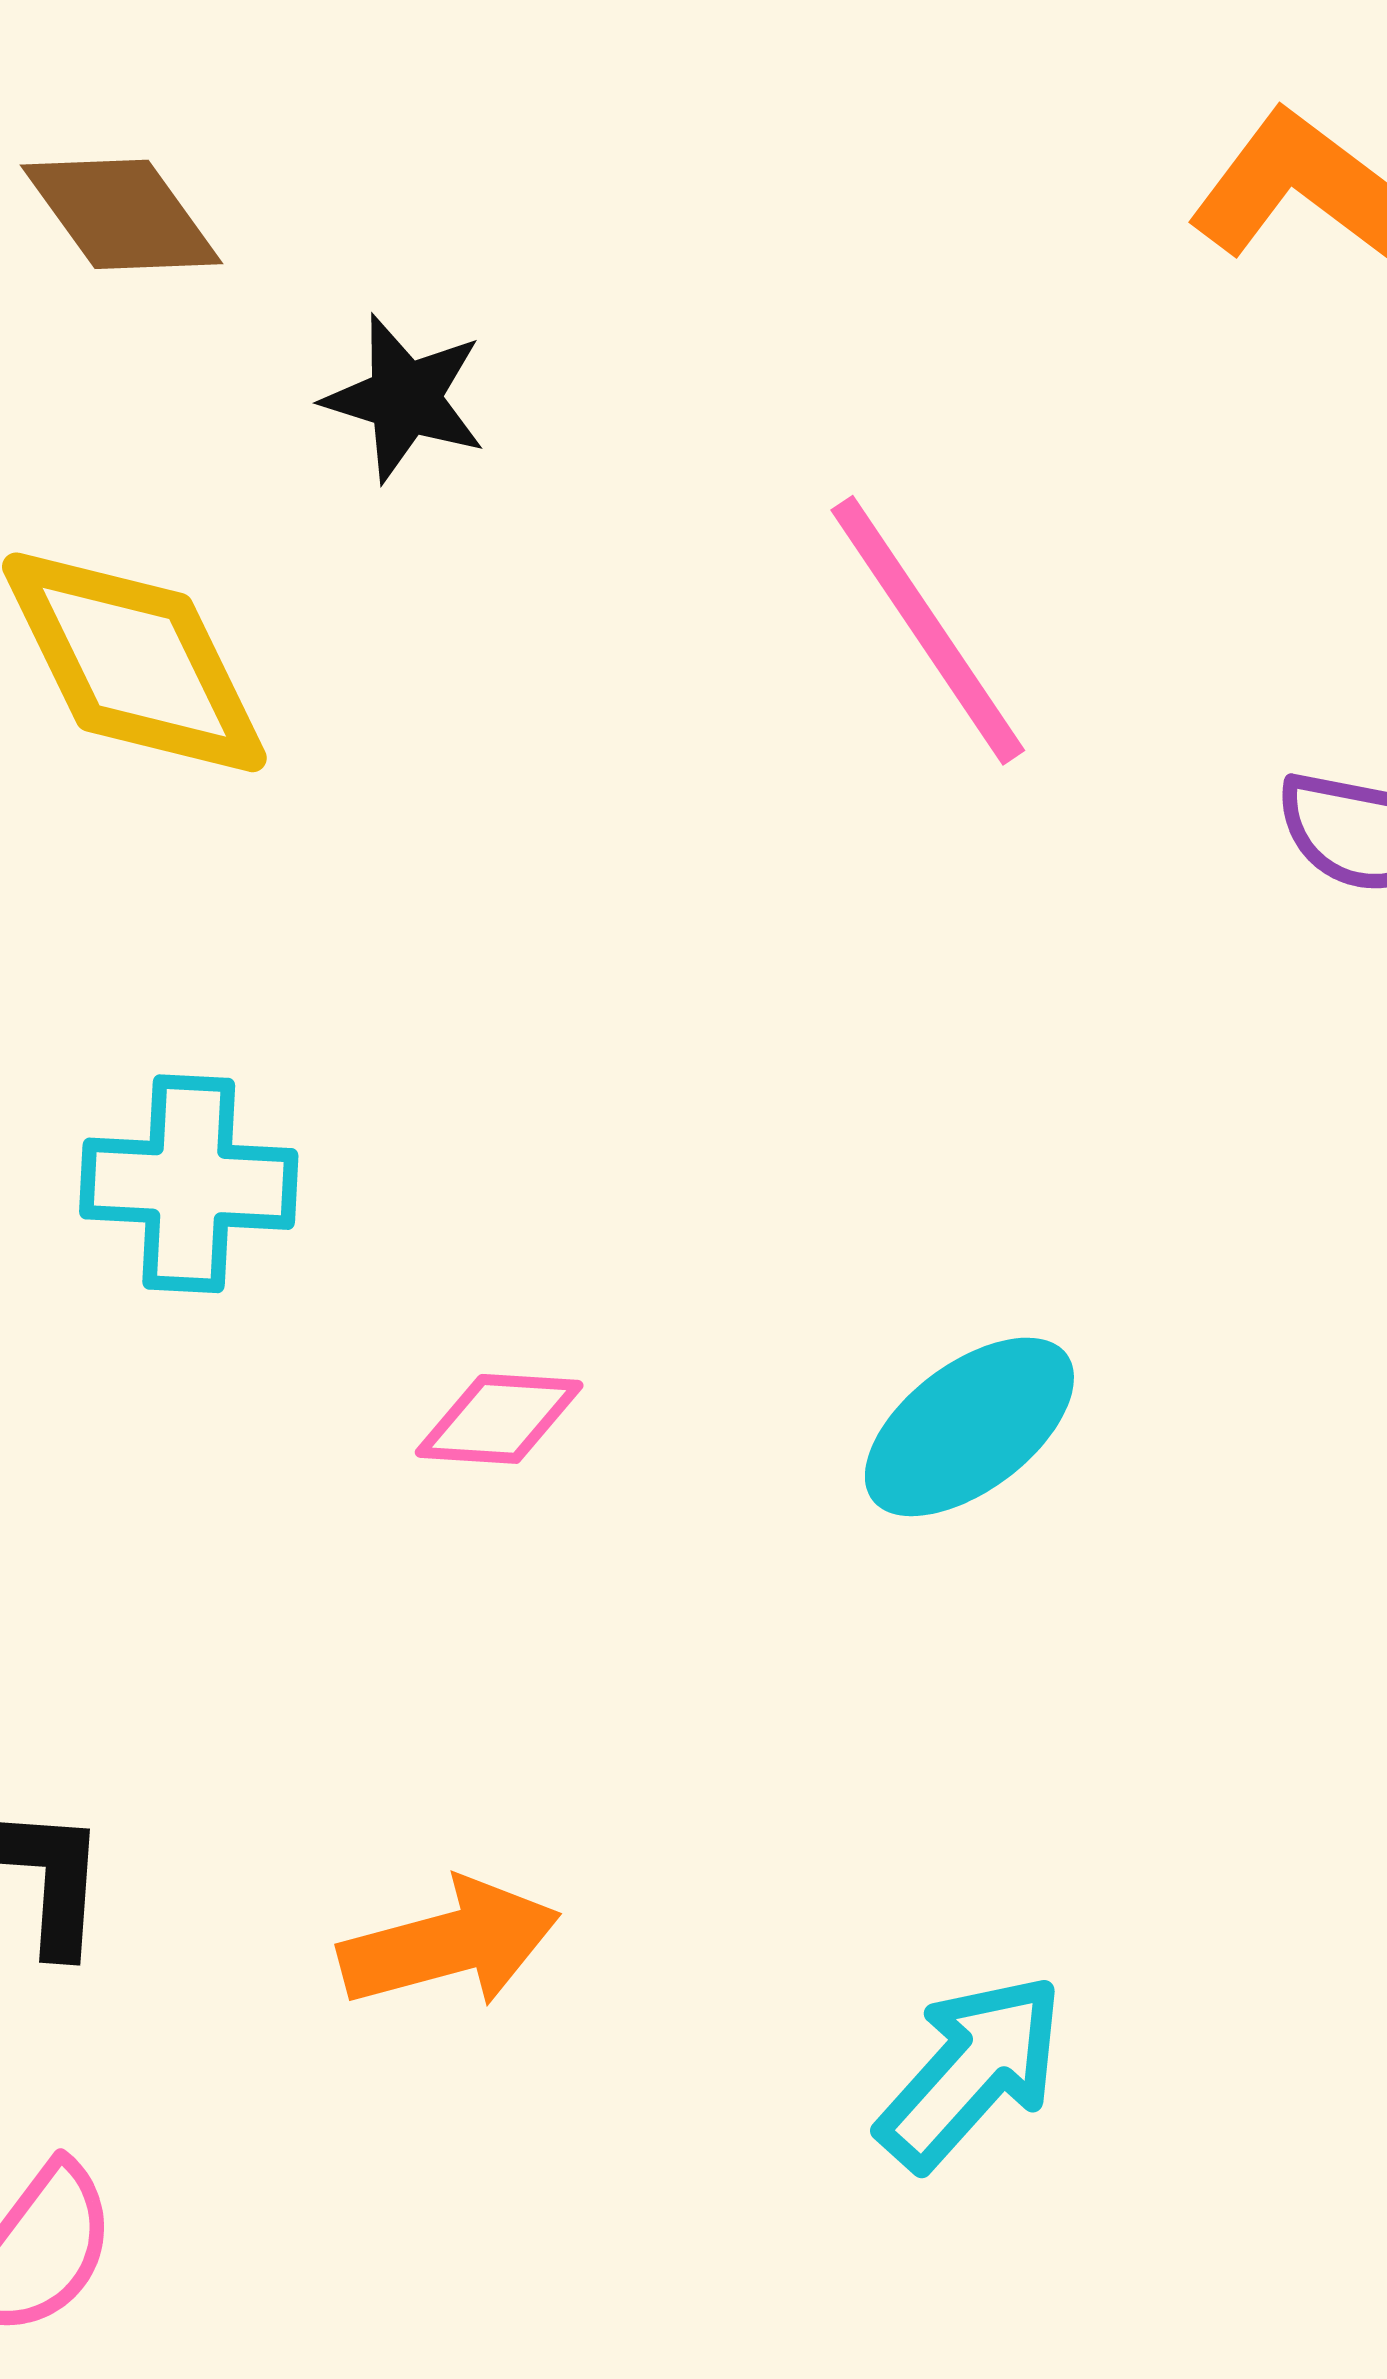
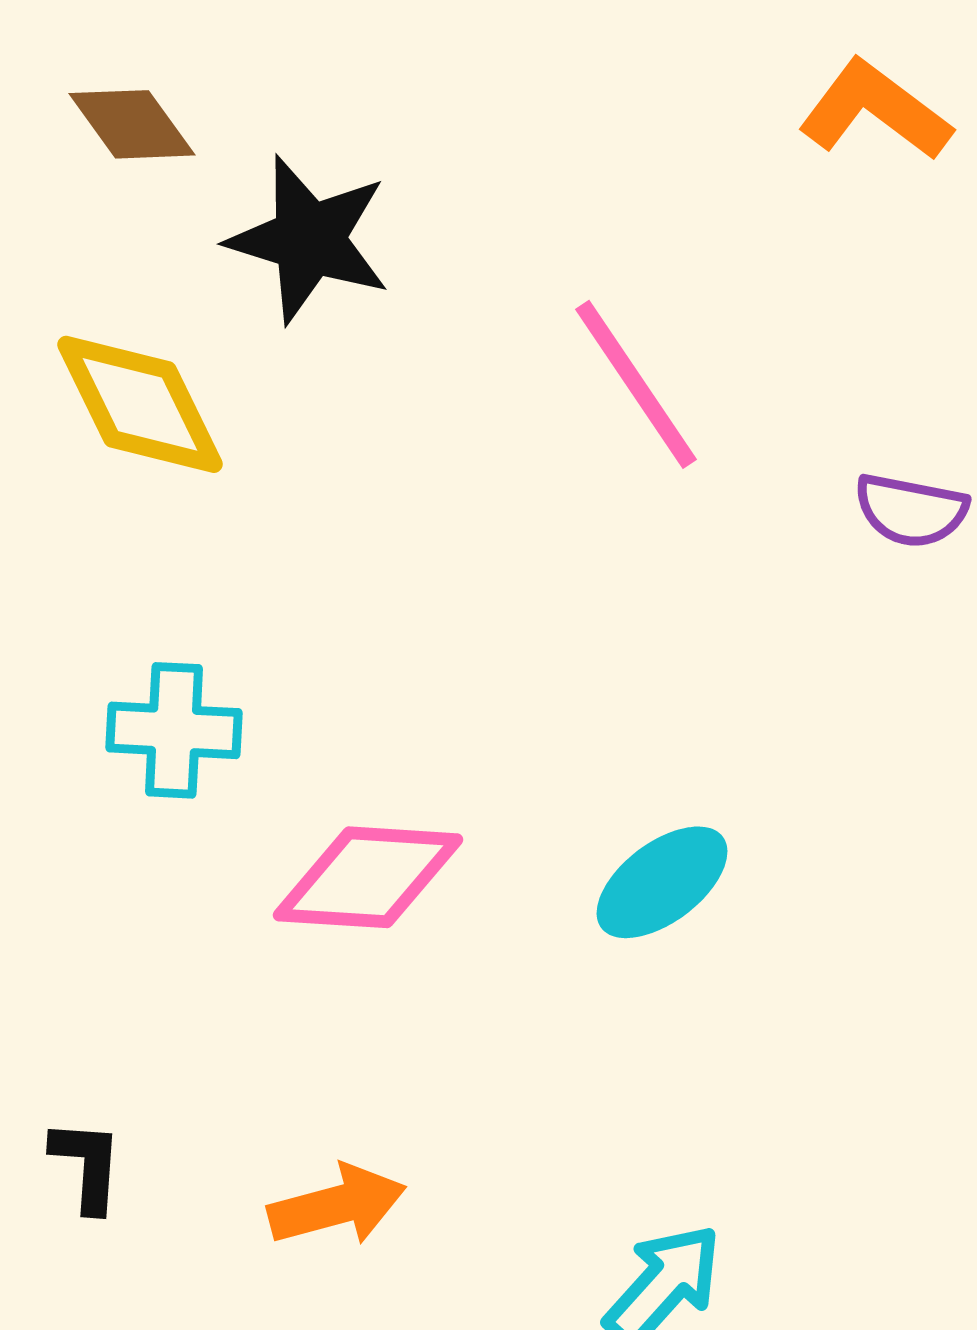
black star: (405, 398) -> (309, 239), size x1.6
pink diamond: (499, 1419) -> (368, 877), size x1.8

